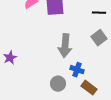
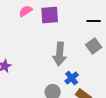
blue cross: (77, 70) -> (72, 78), turned 32

